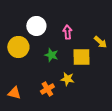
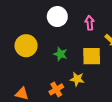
white circle: (36, 26) -> (57, 17), moved
pink arrow: (67, 32) -> (90, 23), moved

